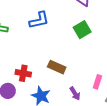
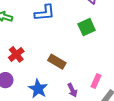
red cross: (23, 73) -> (16, 54), moved, turned 35

